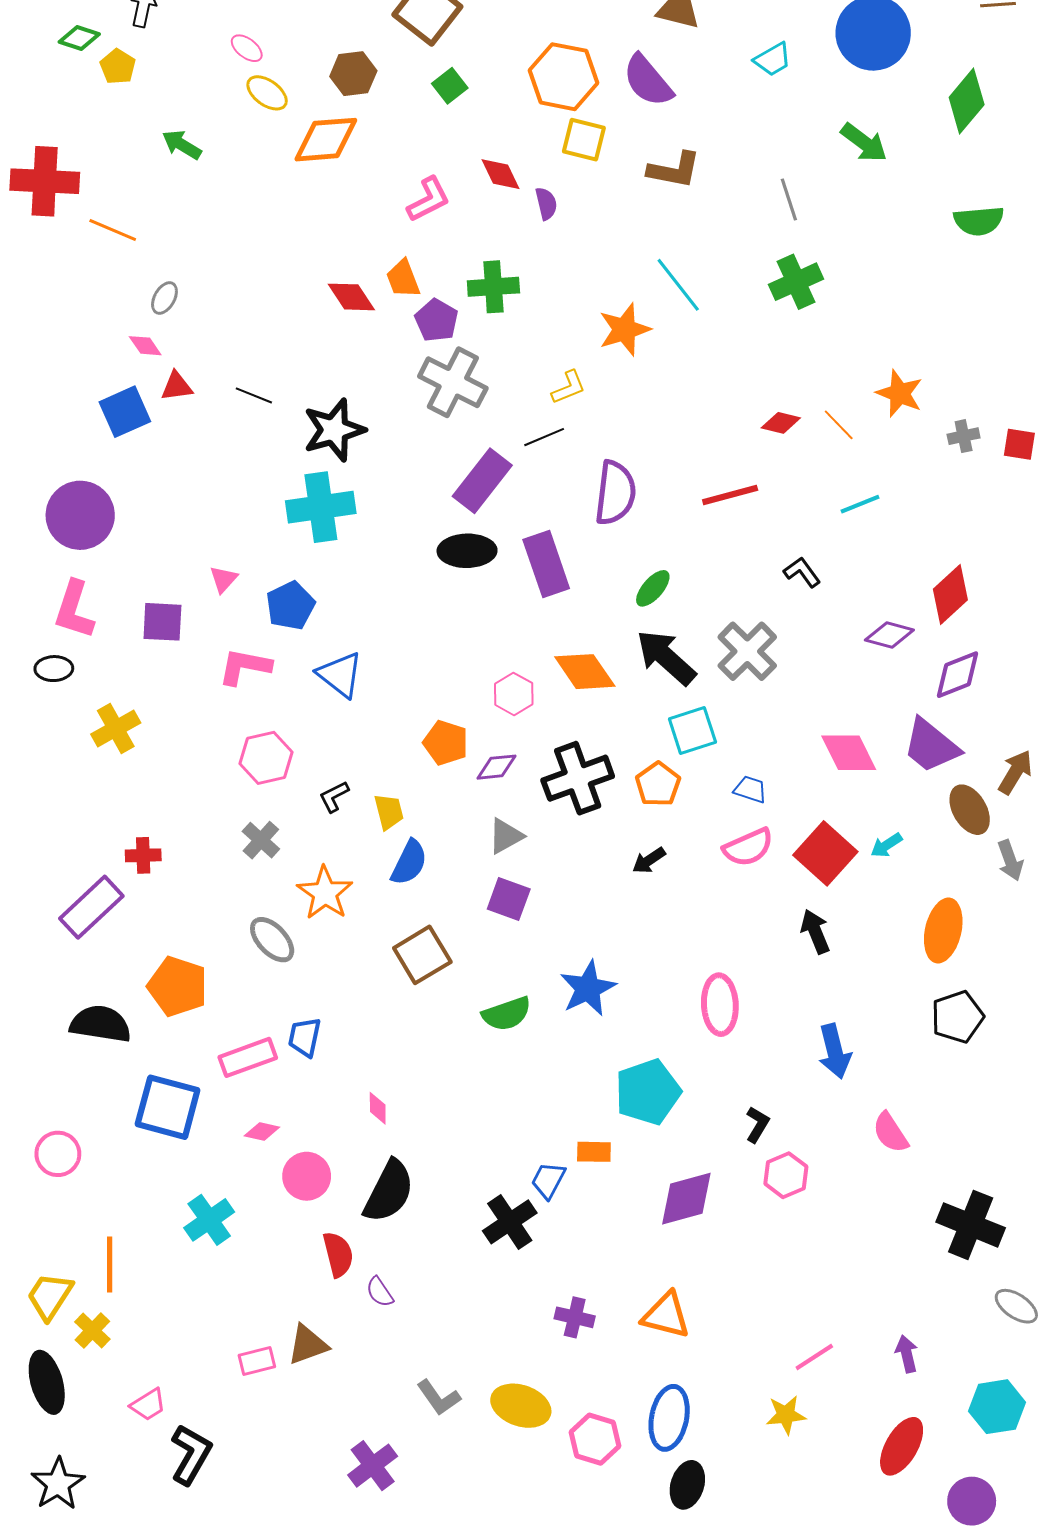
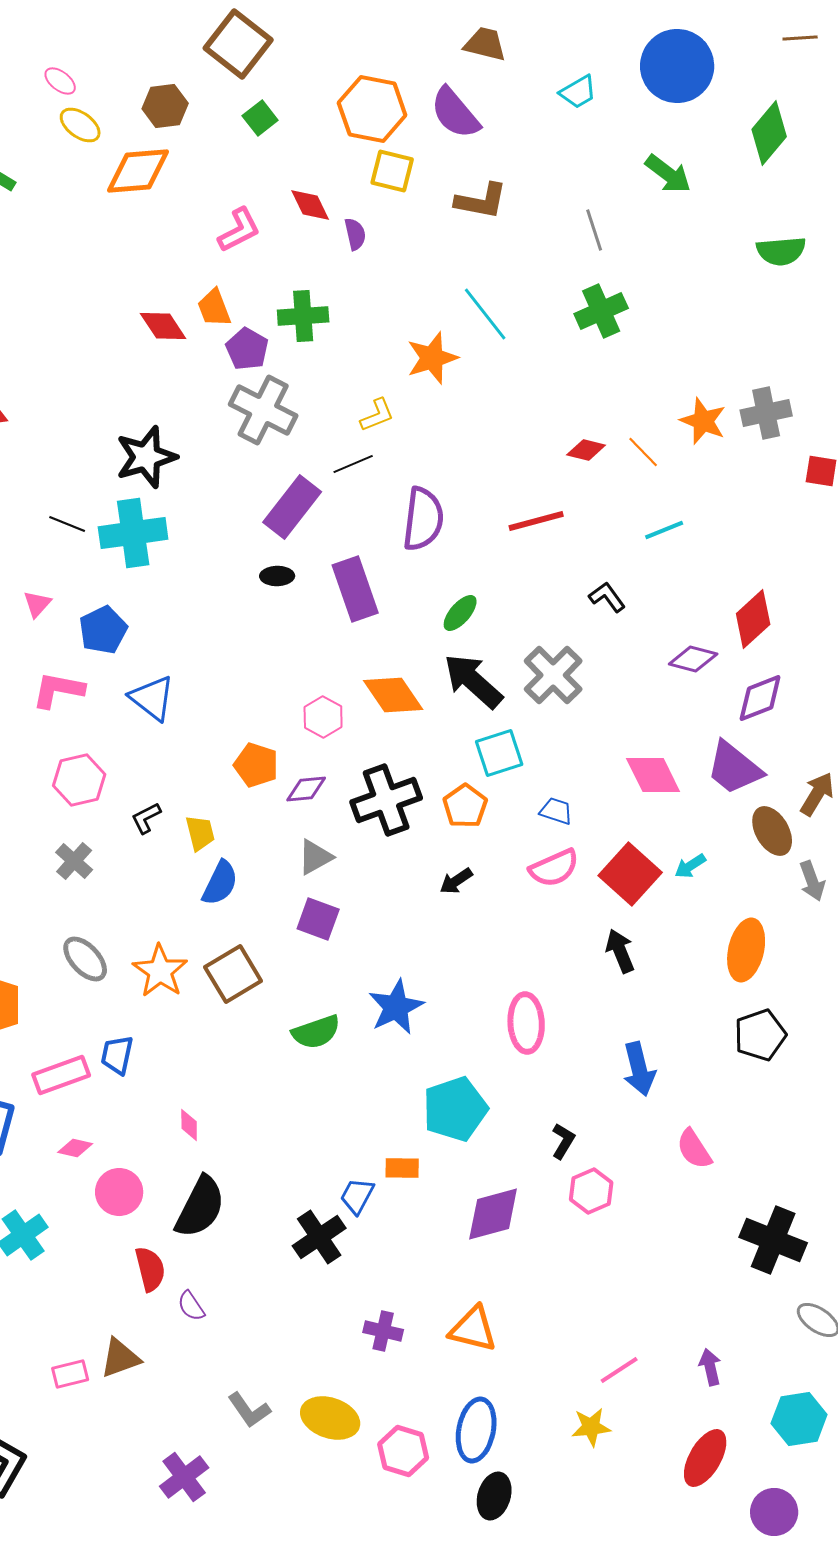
black line: (254, 395) -> (67, 524), moved
gray cross: (964, 436) -> (766, 413), moved, size x1.6
black ellipse: (467, 551) -> (277, 576), size x0.6
orange star: (325, 893) -> (160, 971), moved

